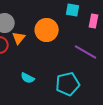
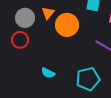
orange triangle: (19, 38) -> (48, 13), moved

